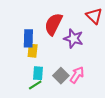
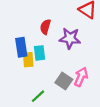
red semicircle: (53, 24) -> (45, 27), size x0.6
cyan rectangle: (38, 73) -> (40, 53), moved

